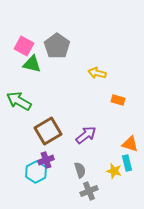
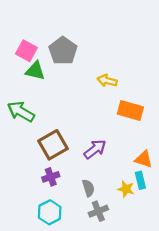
orange rectangle: (118, 100) -> (130, 111), size x1.6
cyan hexagon: (36, 172) -> (50, 212), moved

